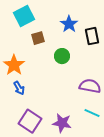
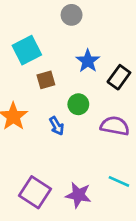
black rectangle: (92, 36) -> (119, 77), turned 48
purple semicircle: (90, 86) -> (115, 126), moved
blue arrow: (19, 88) -> (57, 126), moved

